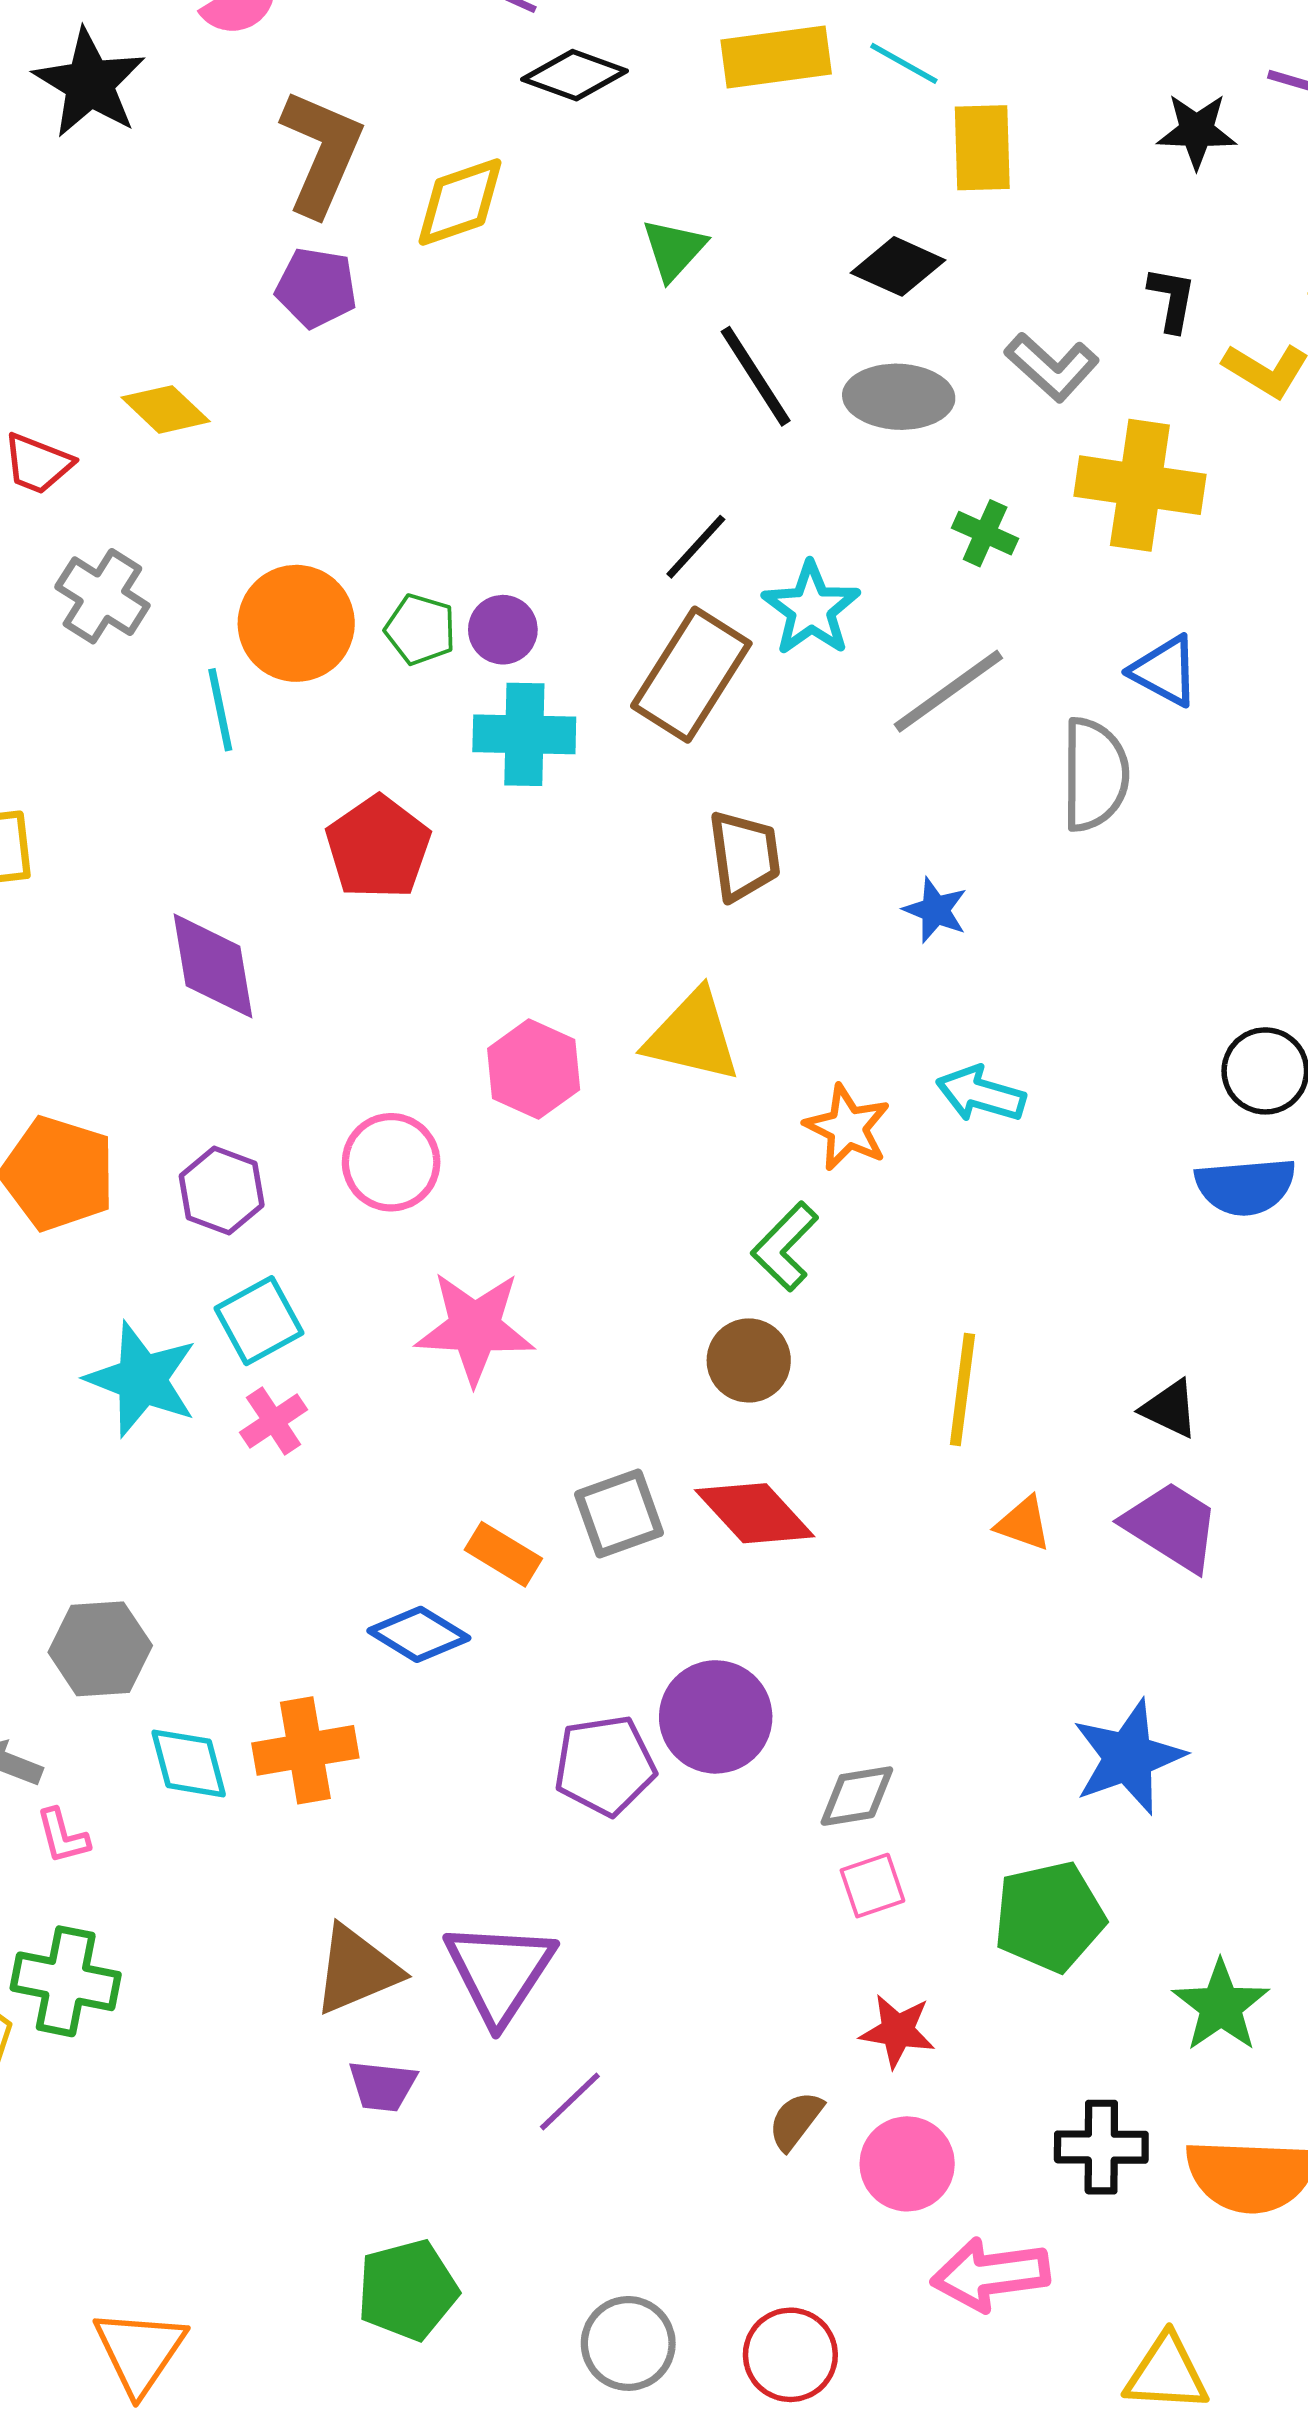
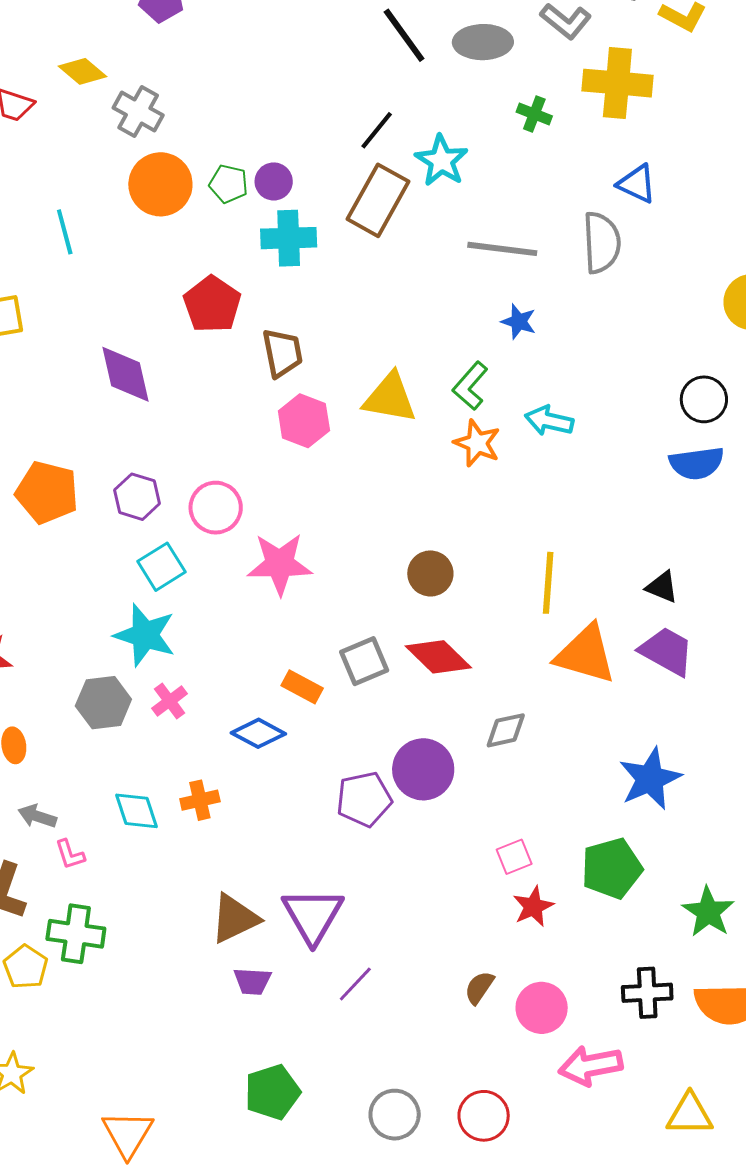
gray cross: (102, 596) -> (138, 111), moved
gray line: (948, 691) -> (502, 249), moved, turned 46
cyan line: (220, 710) -> (65, 232), moved
brown trapezoid: (744, 856) -> (282, 353), moved
pink circle: (391, 1162) -> (216, 508), moved
green L-shape: (785, 1246) -> (470, 386), moved
cyan star: (142, 1379) -> (145, 635), moved
pink cross: (274, 1421) -> (170, 701), moved
orange triangle: (1023, 1524) -> (586, 654), size x2.0
gray hexagon: (100, 1649) -> (103, 703), moved
orange cross: (305, 1750) -> (200, 800), size x0.7
gray diamond: (857, 1796) -> (506, 730), moved
red star: (897, 2031) -> (533, 906), moved, turned -30

